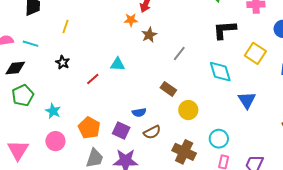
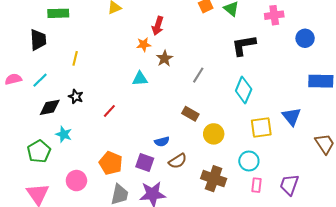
cyan line: (31, 44) -> (40, 80), turned -56
yellow square: (255, 53) -> (261, 127), moved, turned -35
cyan triangle: (118, 64) -> (140, 79), moved
black diamond: (15, 68) -> (50, 107), moved
cyan diamond: (220, 72) -> (244, 90), turned 45
green pentagon: (23, 95) -> (39, 151), moved
blue triangle: (247, 100) -> (292, 117), moved
cyan star: (53, 111) -> (64, 134), moved

